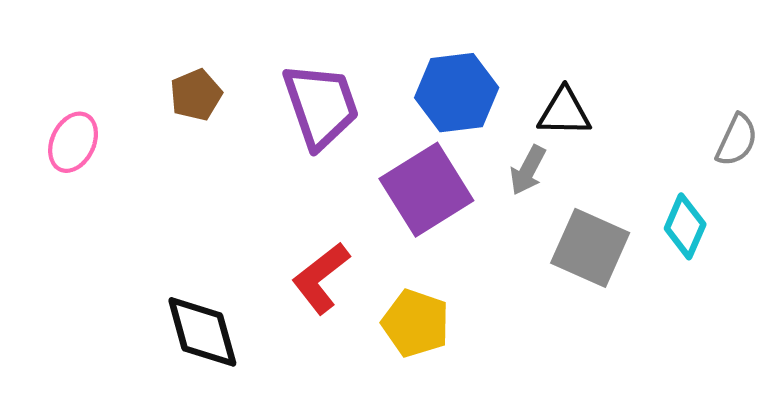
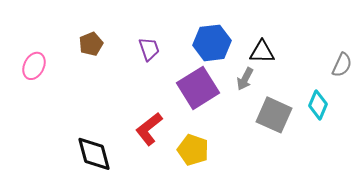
purple trapezoid: (321, 106) -> (149, 49), size x0.6

